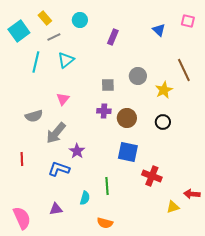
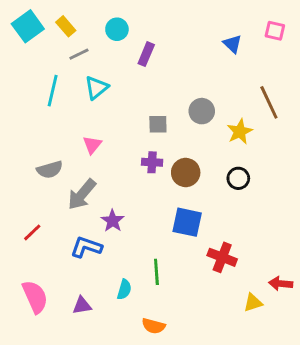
cyan square: (19, 31) -> (28, 26), moved
purple rectangle: (113, 37) -> (146, 54), moved
red line: (22, 159) -> (32, 232), turned 48
pink semicircle: (22, 218) -> (35, 297), moved

